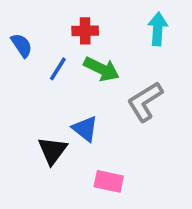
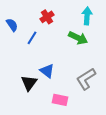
red cross: (85, 31) -> (47, 17), turned -32
green arrow: (101, 69) -> (78, 38), moved
gray L-shape: (145, 102) -> (86, 79), moved

